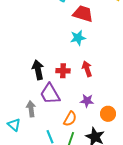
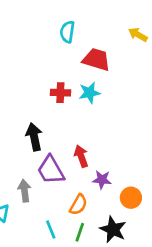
red arrow: (87, 69) -> (81, 156), moved
red cross: (63, 71) -> (60, 93), moved

